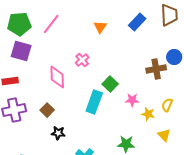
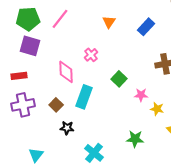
blue rectangle: (137, 22) -> (146, 27), moved
cyan rectangle: (94, 102) -> (84, 97), moved

